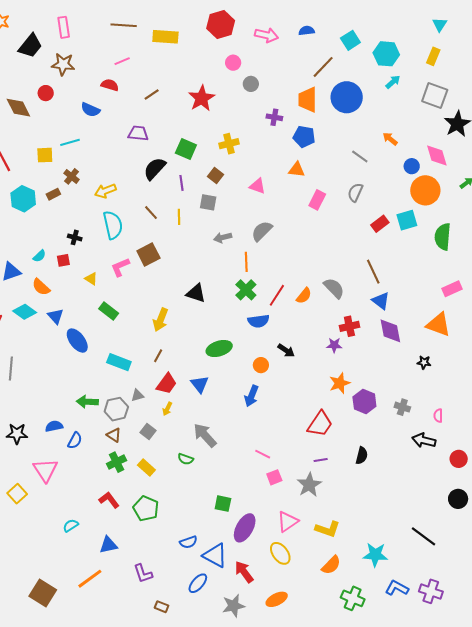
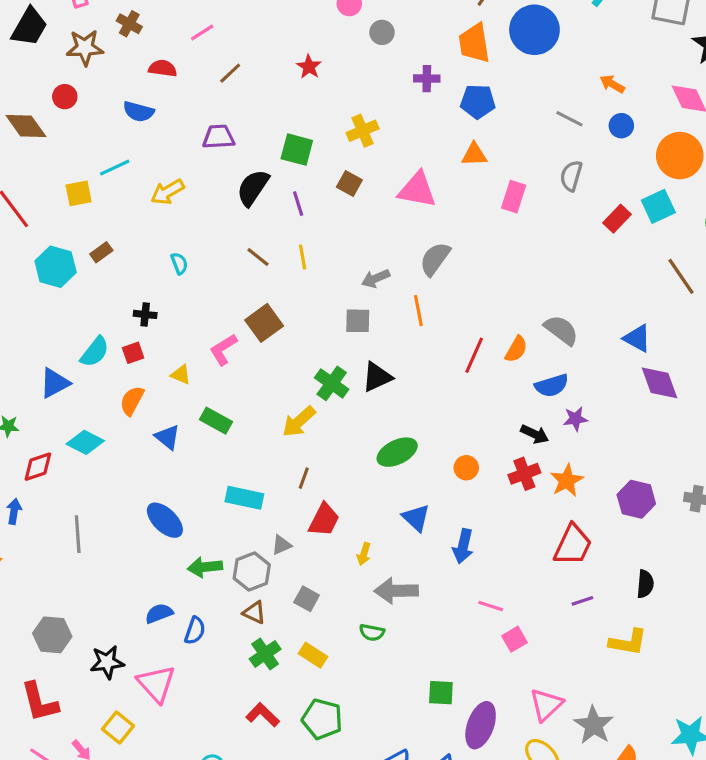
pink line: (122, 61) -> (202, 33), moved
red star: (202, 98) -> (309, 67), size x0.6
blue circle: (412, 166) -> (621, 126), moved
brown cross: (72, 176) -> (129, 24), moved
pink triangle: (257, 186) -> (417, 190), size x1.5
yellow arrow: (105, 191) -> (167, 192), moved
gray square: (208, 202) -> (358, 321), moved
cyan semicircle: (113, 225) -> (179, 263), moved, size x0.5
cyan semicircle: (39, 256) -> (95, 352), size x1.5
brown line: (373, 272) -> (681, 276), moved
orange semicircle: (41, 287) -> (132, 401), moved, turned 84
green cross: (246, 290) -> (332, 383), moved
black triangle: (196, 293) -> (377, 377), moved, turned -35
blue triangle: (56, 316) -> (167, 437), moved
yellow arrow: (161, 320) -> (299, 422), turned 35
blue semicircle: (259, 321) -> (552, 386), moved
red cross: (349, 326) -> (524, 474), moved
blue ellipse: (77, 341) -> (165, 520), moved
black arrow: (286, 350) -> (535, 434), moved
orange star: (340, 383) -> (567, 481), moved
blue triangle: (200, 384) -> (416, 518), moved
blue arrow: (251, 396) -> (463, 546), moved
yellow arrow: (167, 409) -> (364, 554), moved
black star: (17, 434) -> (107, 662), moved
gray arrow: (205, 435) -> (396, 591), turned -40
gray star: (309, 485) -> (594, 725), moved
yellow L-shape: (328, 529) -> (628, 642), moved

